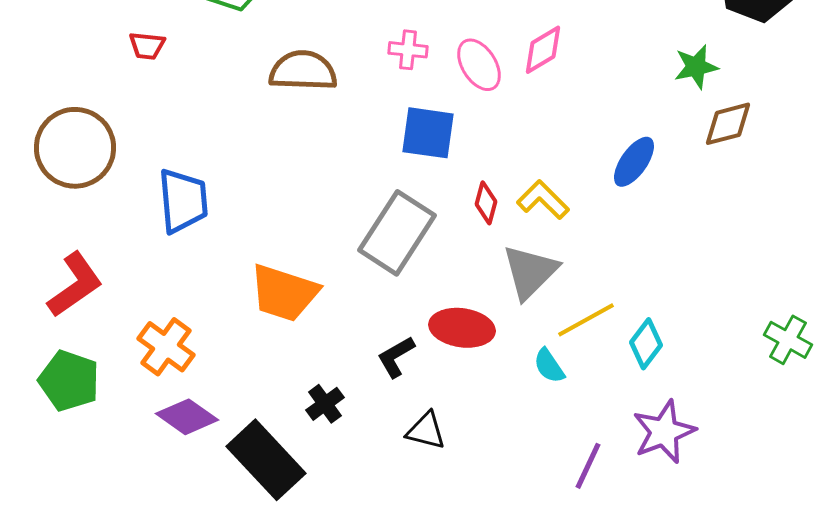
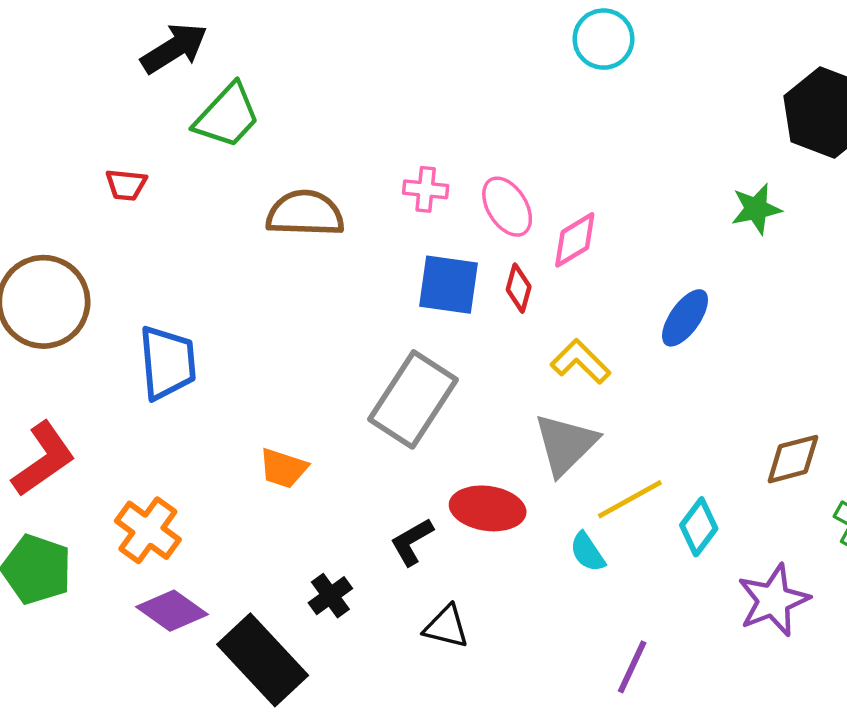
pink diamond: (543, 50) -> (575, 240), moved
brown diamond: (728, 124) -> (793, 459), moved
red diamond: (486, 203) -> (519, 288), moved
orange trapezoid: (284, 293) -> (283, 468), size x0.6
purple star: (664, 432) -> (773, 600), moved

